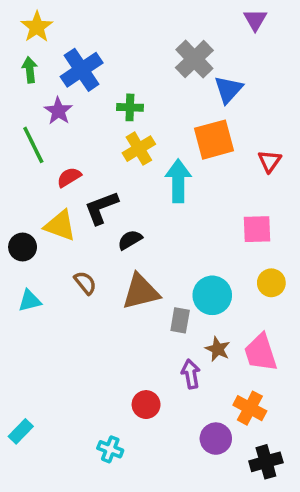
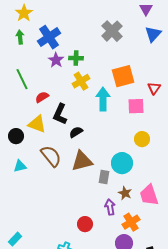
blue triangle: (228, 89) -> (153, 34), moved
purple star: (58, 111) -> (56, 60), moved
black L-shape: (101, 208) -> (60, 114), turned -45
pink square: (257, 229) -> (136, 106), moved
brown semicircle: (85, 283) -> (51, 156), size x1.6
yellow circle: (271, 283) -> (142, 139), moved
orange cross: (250, 408) -> (131, 222), moved, turned 30

